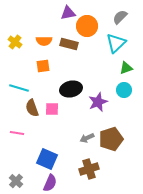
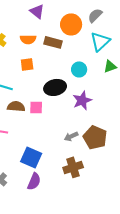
purple triangle: (68, 13) -> (37, 11), moved, turned 49
gray semicircle: (120, 17) -> (95, 15), moved
cyan circle: (124, 90) -> (79, 69), moved
brown semicircle: (32, 108) -> (16, 106), turned 114
brown pentagon: (111, 139) -> (95, 137), turned -30

